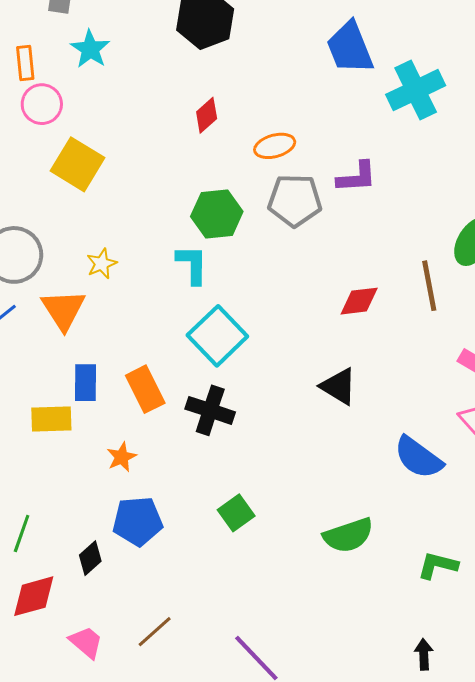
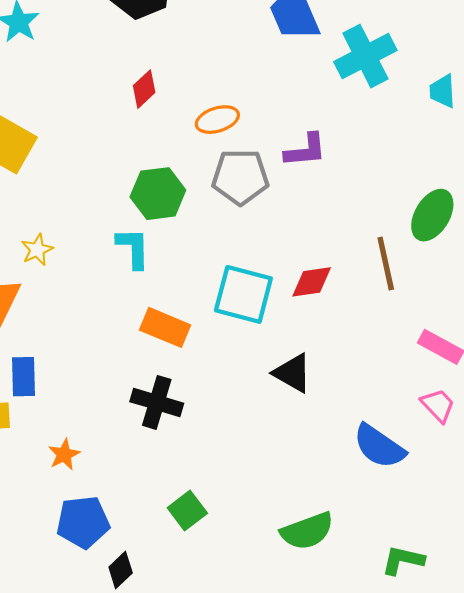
cyan square: (217, 336) -> (243, 294), moved, turned -30
orange rectangle: (145, 389) -> (165, 327), moved, turned -39
black diamond: (90, 558) -> (121, 570), moved

